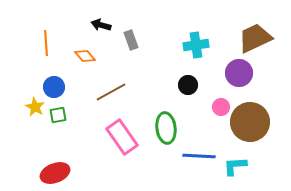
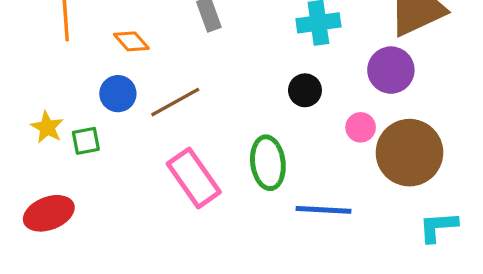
blue circle: (54, 87) -> (118, 94), moved
cyan L-shape: (235, 166) -> (438, 227), moved
red ellipse: (55, 173) -> (49, 213), moved

